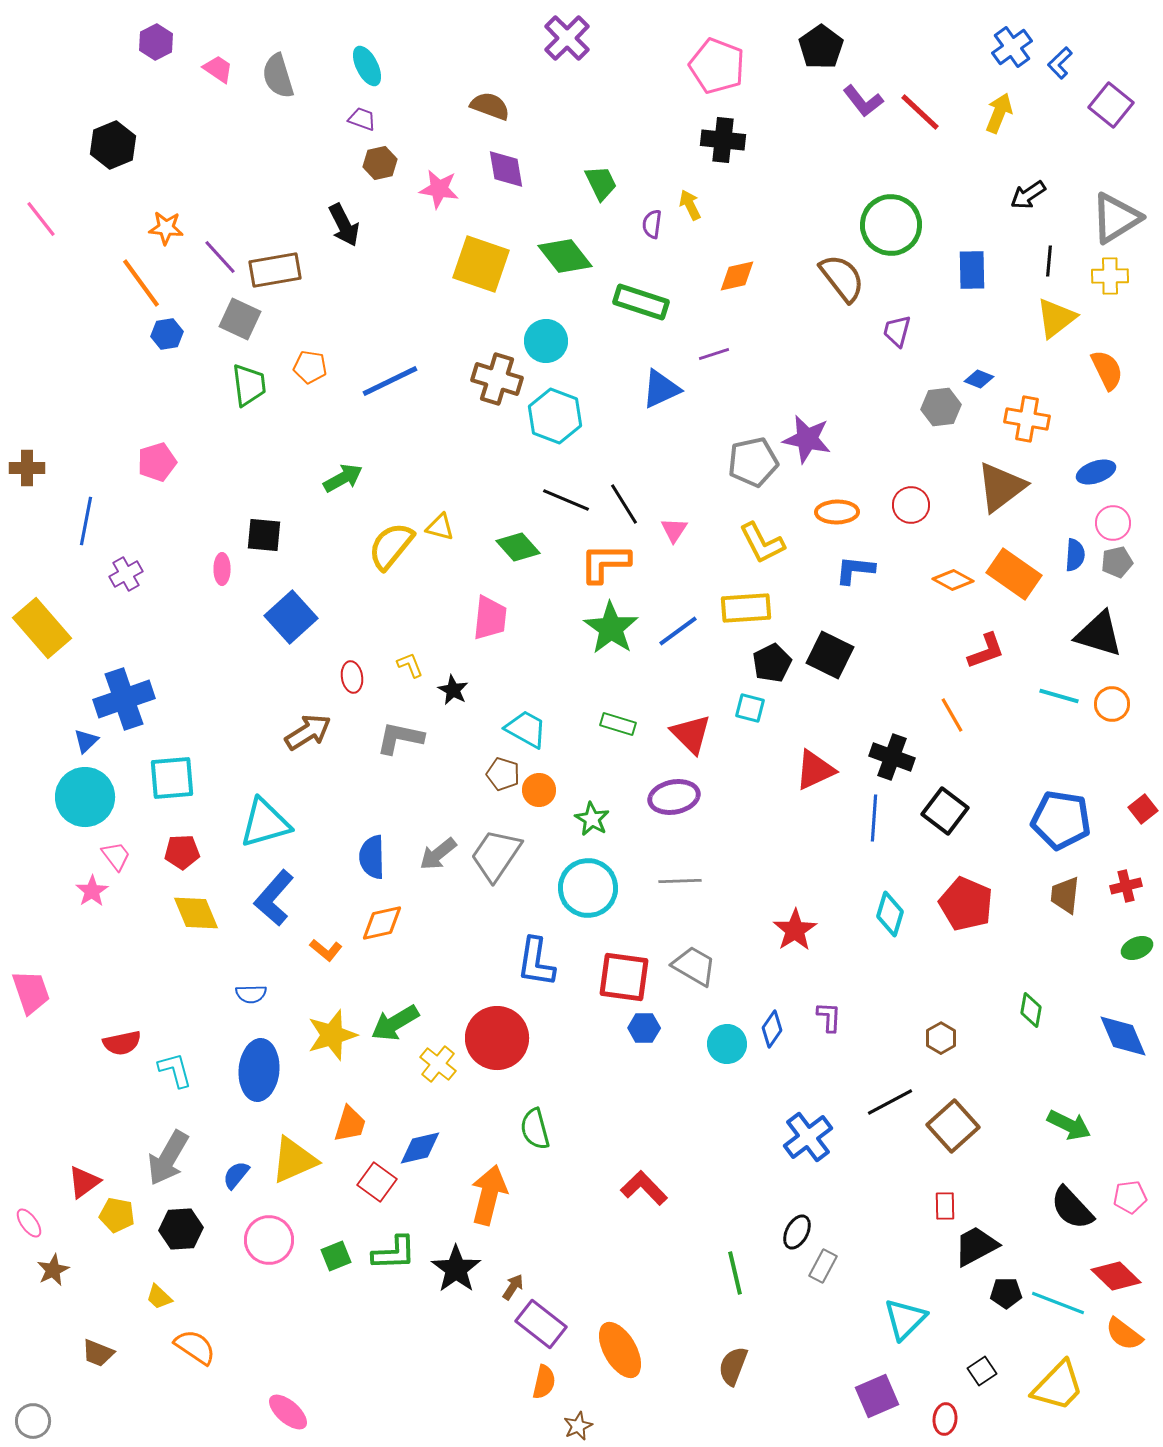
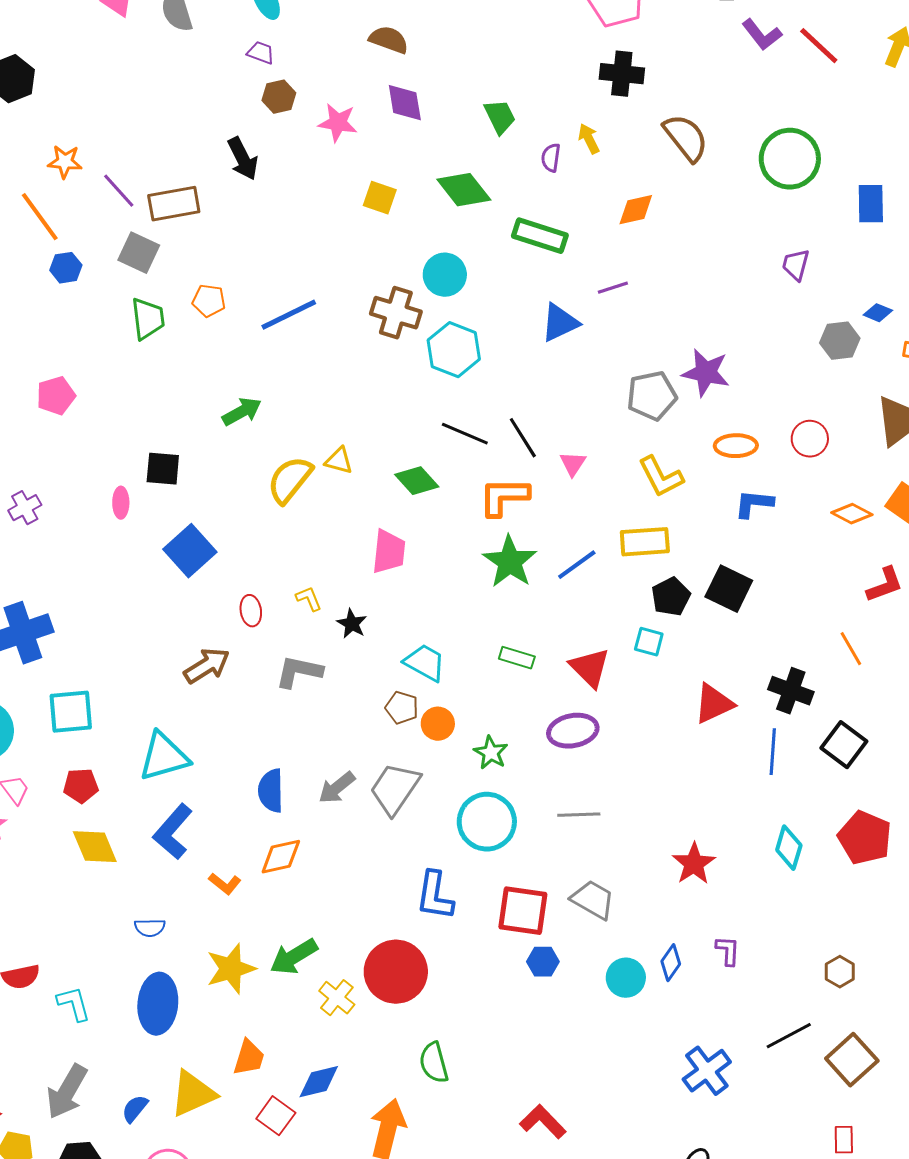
yellow square: (481, 264) -> (380, 198), size x0.6
brown semicircle: (842, 278) -> (686, 138), moved

